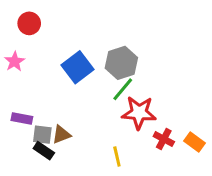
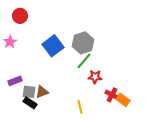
red star: (139, 113) -> (95, 77), size x0.6
purple rectangle: (22, 119) -> (15, 81), turned -32
orange rectangle: (195, 142) -> (123, 100), moved

